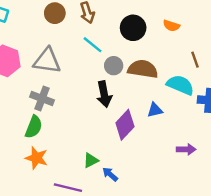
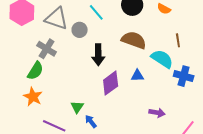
gray circle: (114, 66) -> (80, 30), moved
green triangle: (91, 160) -> (77, 107), turned -40

